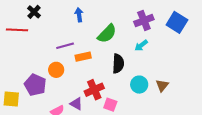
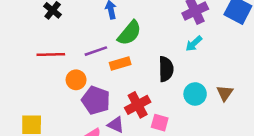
red line: (17, 30) -> (51, 55), moved
green semicircle: (107, 34) -> (129, 33), moved
orange circle: (56, 70) -> (76, 80), moved
purple pentagon: (35, 85) -> (96, 100), moved

